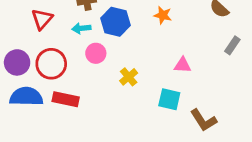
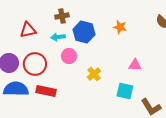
red triangle: (42, 19) -> (28, 30), turned 36

